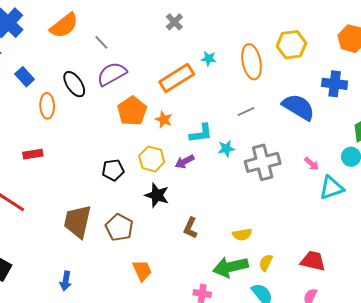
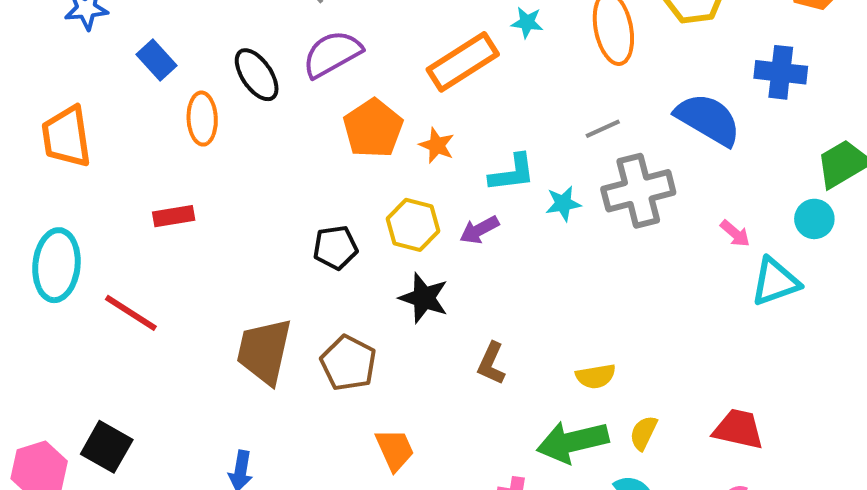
gray cross: (263, 162) -> (638, 191), moved

